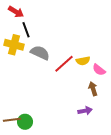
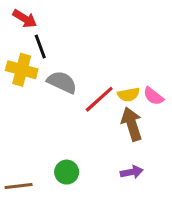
pink semicircle: (99, 70) -> (153, 96), moved
brown arrow: (93, 89) -> (132, 124), moved, size x1.5
green circle: (25, 122) -> (67, 172), moved

